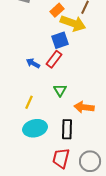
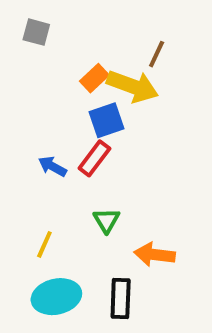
orange rectangle: (57, 10) -> (94, 78), moved

